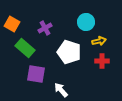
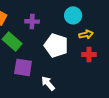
purple cross: (45, 28) -> (32, 21), turned 32

